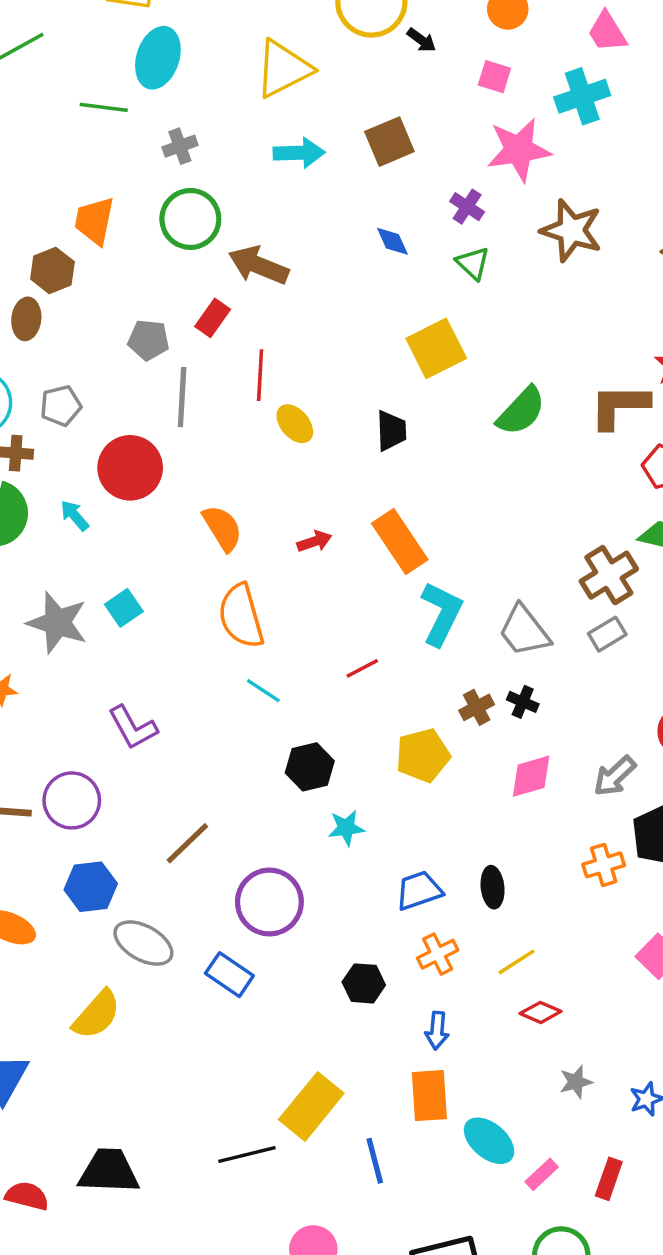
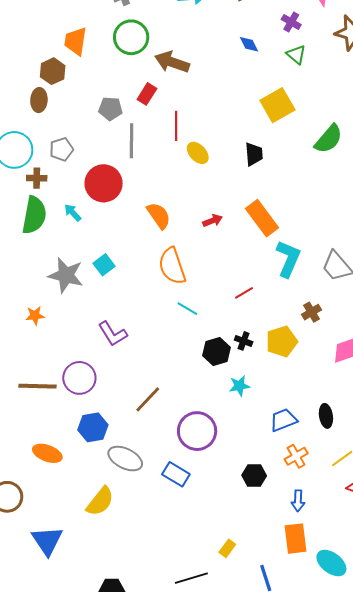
black cross: (523, 702) -> (244, 341), moved
yellow rectangle: (311, 1106) -> (227, 548), size x0.5

